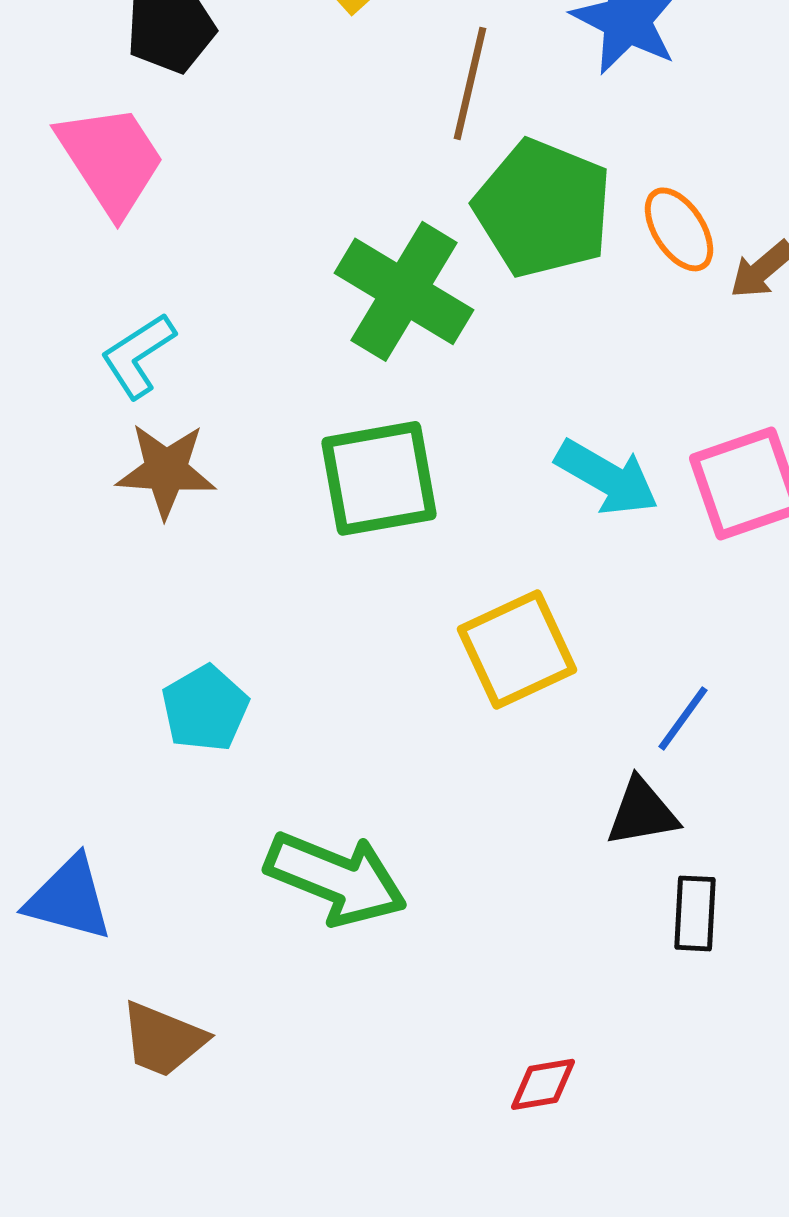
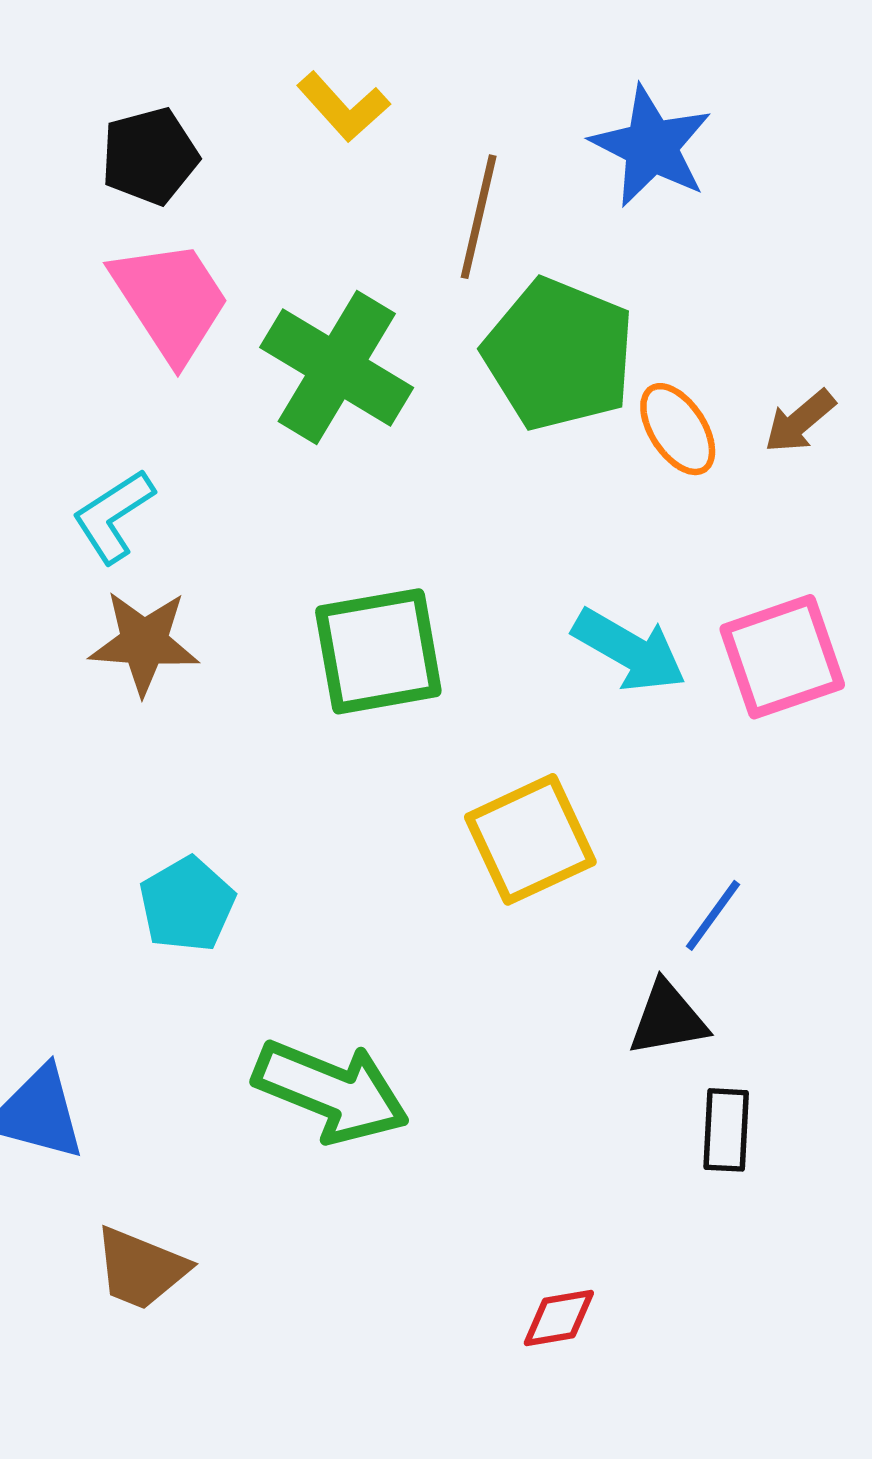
pink trapezoid: (111, 159) -> (171, 300), moved
orange ellipse: (679, 229) -> (678, 429), moved
green cross: (404, 291) -> (337, 367), moved

